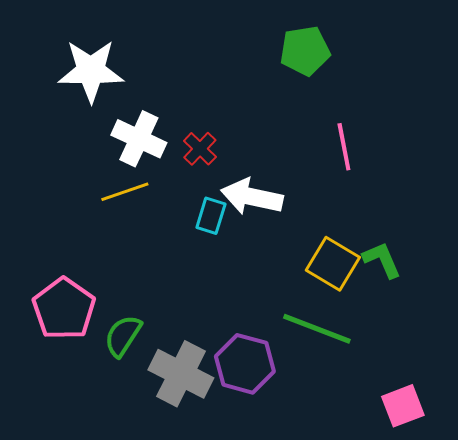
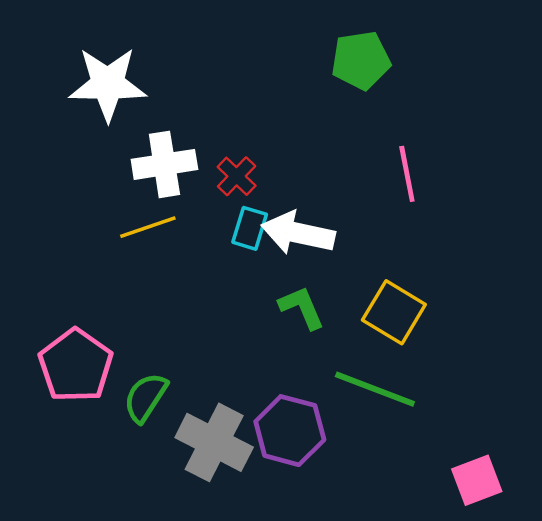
white cross: (139, 139) -> (164, 164), turned -34
cyan rectangle: (211, 216) -> (250, 228), moved
green L-shape: (382, 260) -> (302, 308), moved

